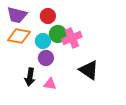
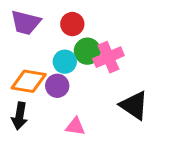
orange diamond: (19, 36) -> (29, 81), moved
purple circle: (46, 58) -> (57, 86), moved
black arrow: (30, 77) -> (20, 116), moved

